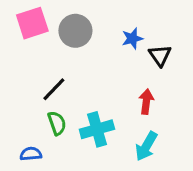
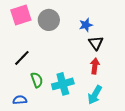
black triangle: (160, 55) -> (96, 43), moved
black line: (54, 89) -> (22, 58), moved

